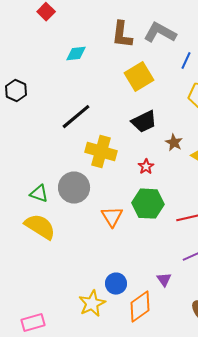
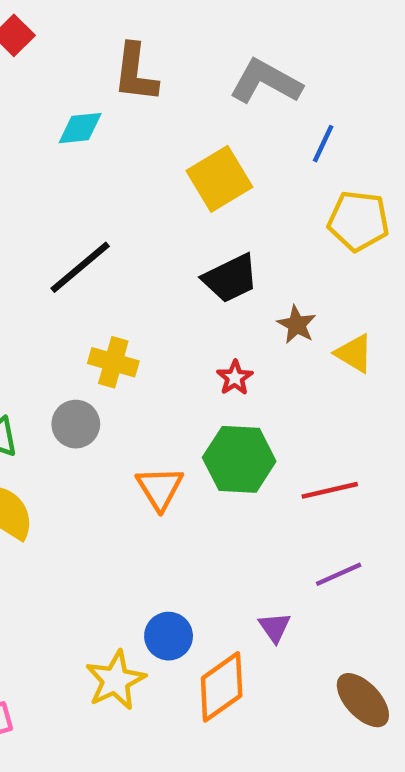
brown L-shape: (122, 35) -> (135, 73), moved
yellow cross: (101, 152) -> (113, 362), moved, size x0.7
gray circle: (74, 188) -> (76, 424), size x0.7

